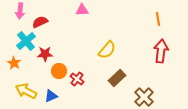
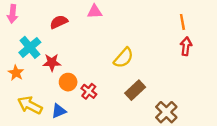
pink arrow: (20, 11) -> (13, 14), moved
red semicircle: (40, 22) -> (59, 22), moved
red arrow: (161, 51) -> (186, 46), moved, size x0.7

